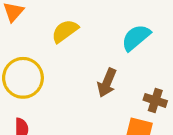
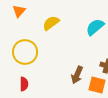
brown arrow: (107, 83) -> (77, 75), moved

